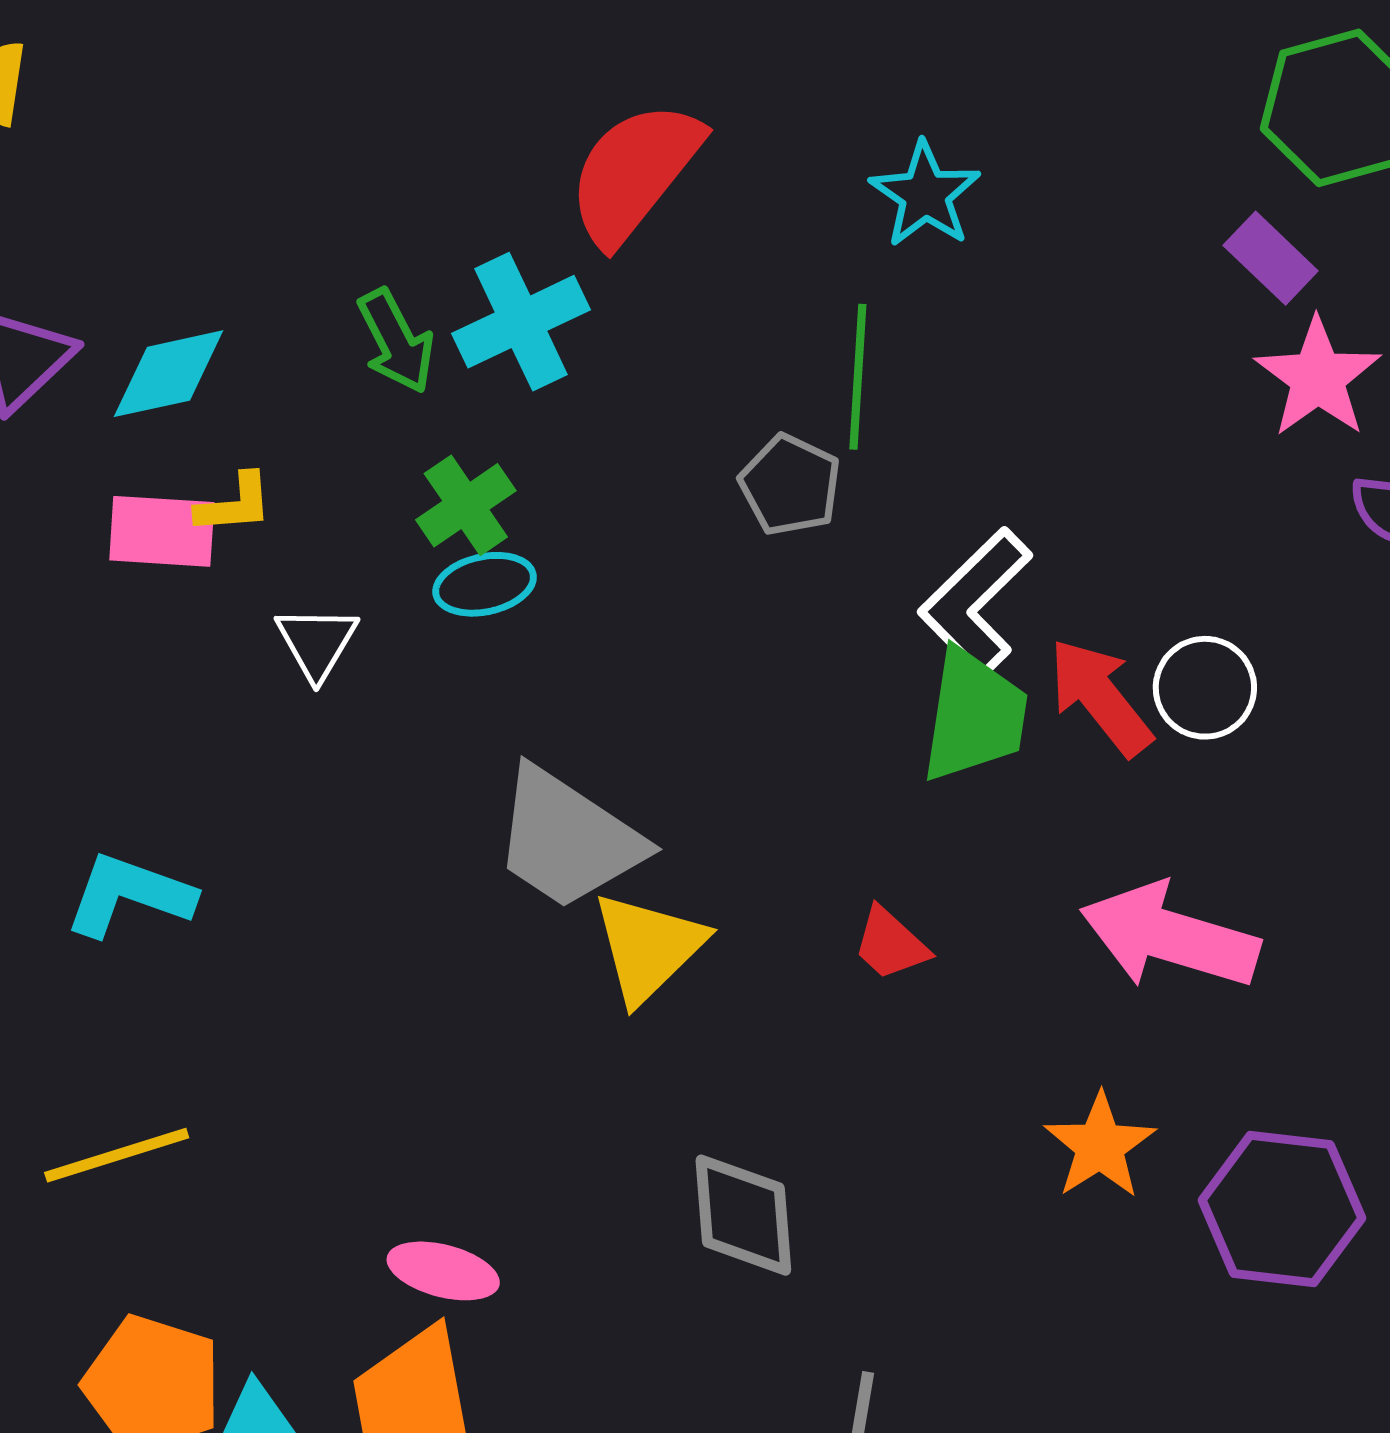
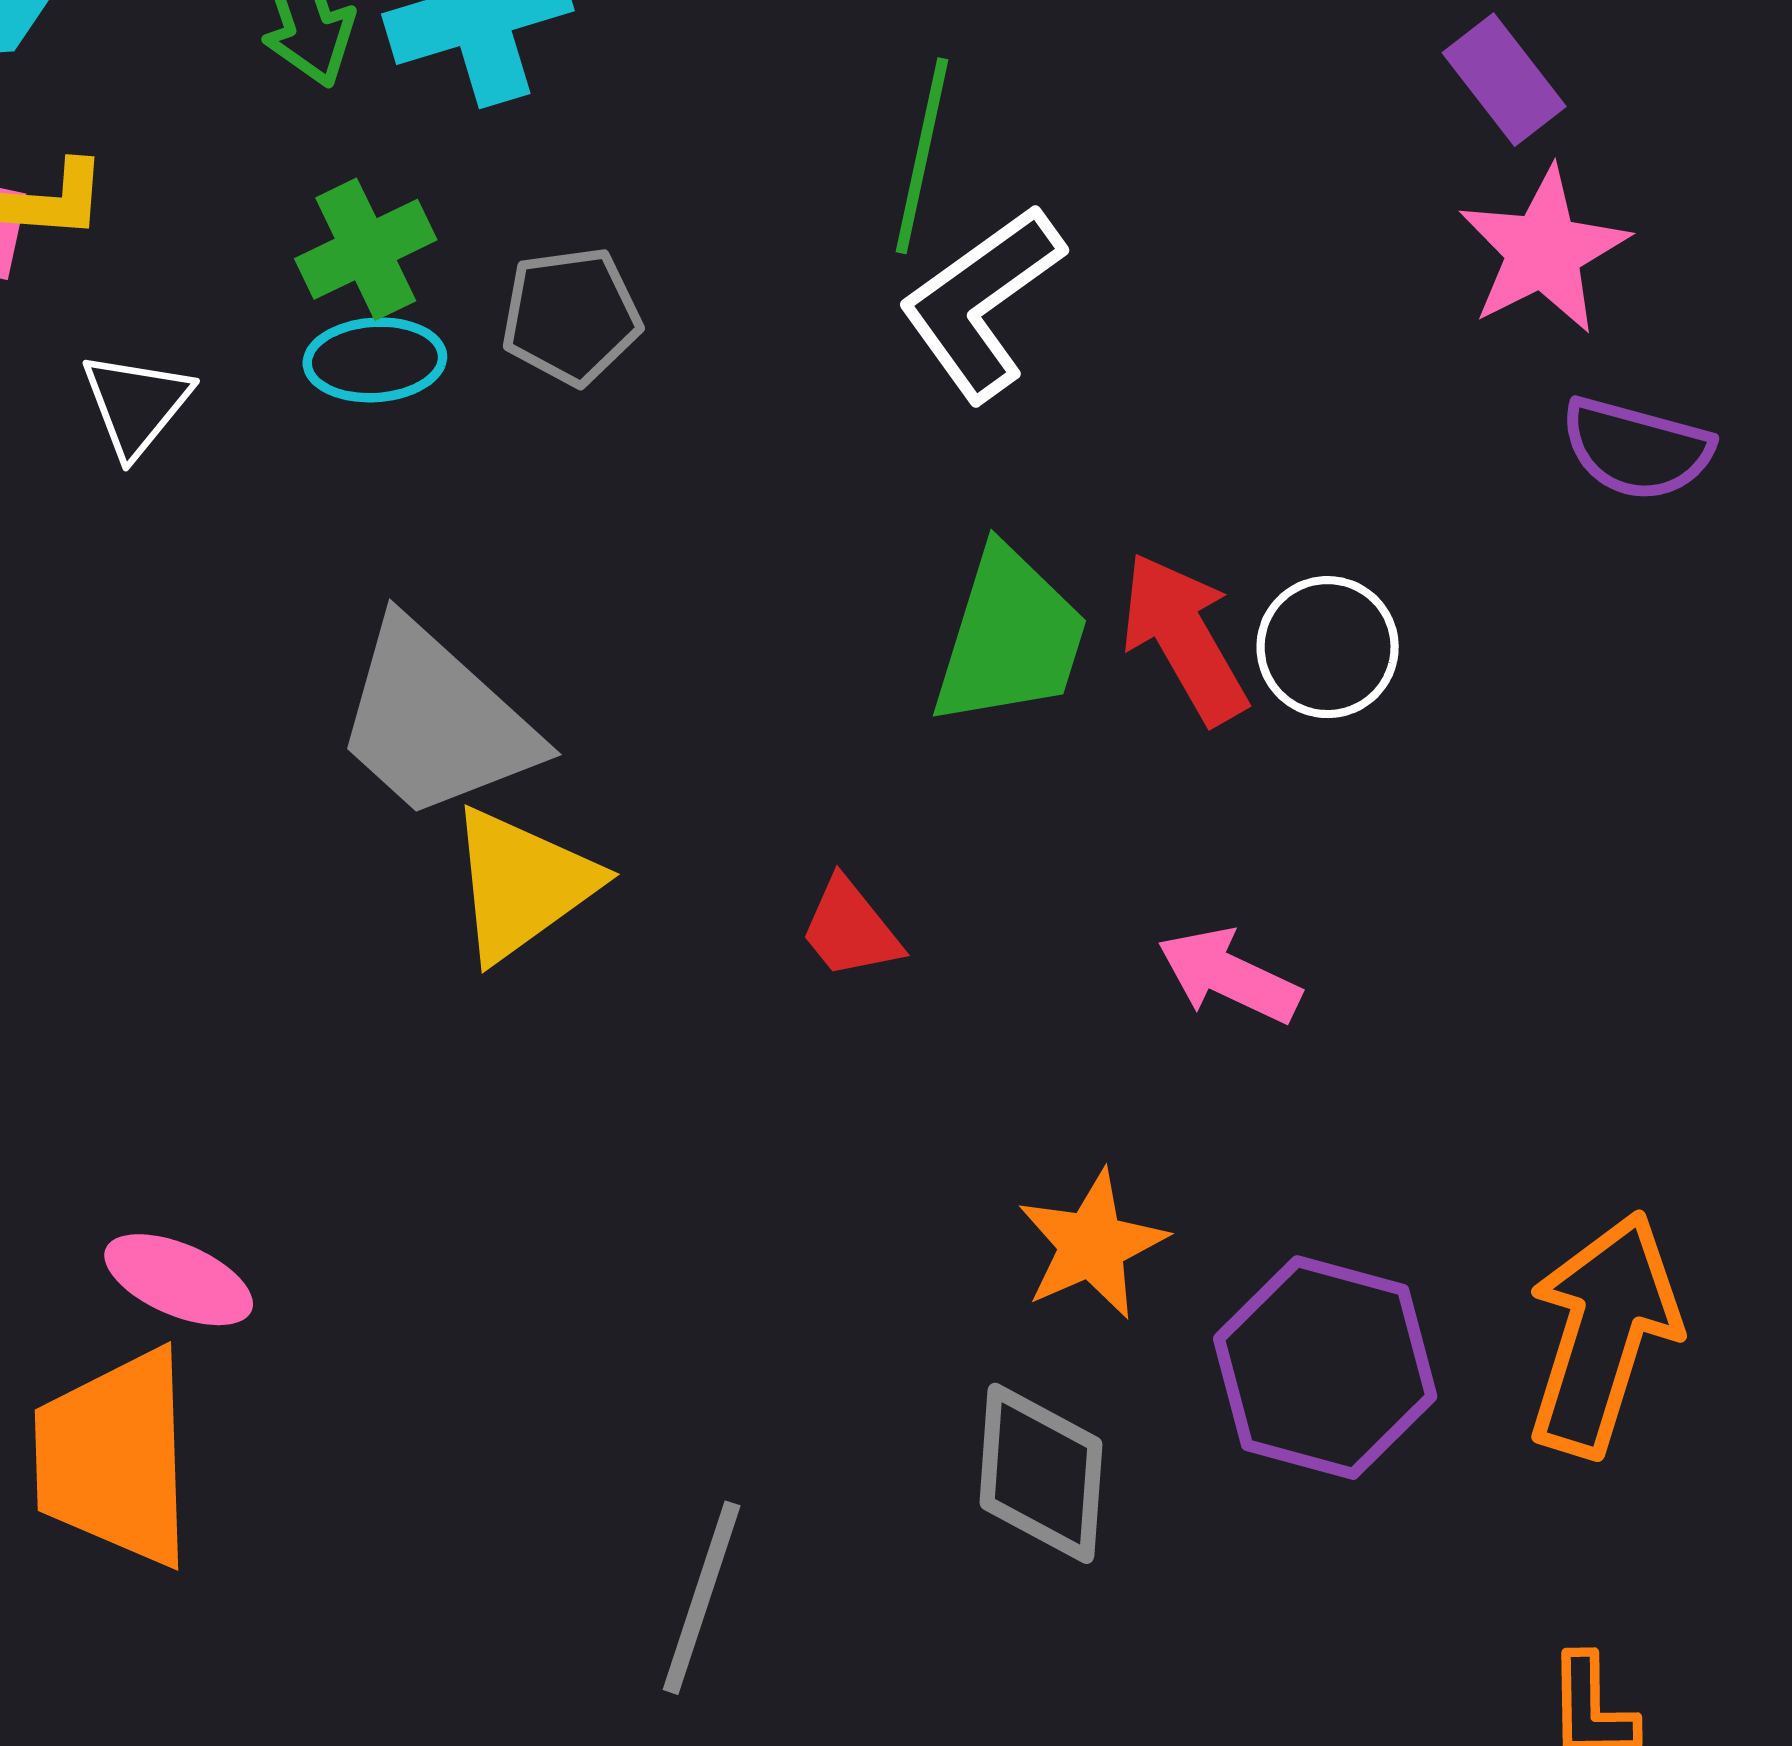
gray pentagon: (790, 485) -> (571, 316), moved, turned 30
white L-shape: (975, 602) -> (981, 303), moved
pink arrow: (1170, 936) -> (1229, 976), size x0.6
gray diamond: (743, 1215) -> (1041, 1473), moved

